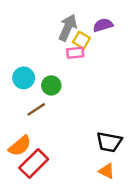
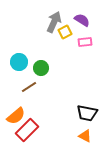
purple semicircle: (103, 25) -> (82, 20), turned 49
yellow square: (81, 40) -> (65, 32), turned 32
pink rectangle: (75, 53) -> (85, 42), moved

